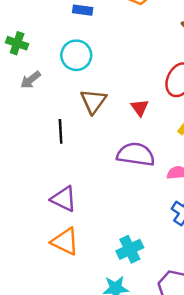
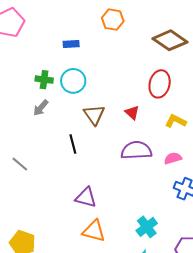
green cross: (17, 43) -> (44, 80), moved

